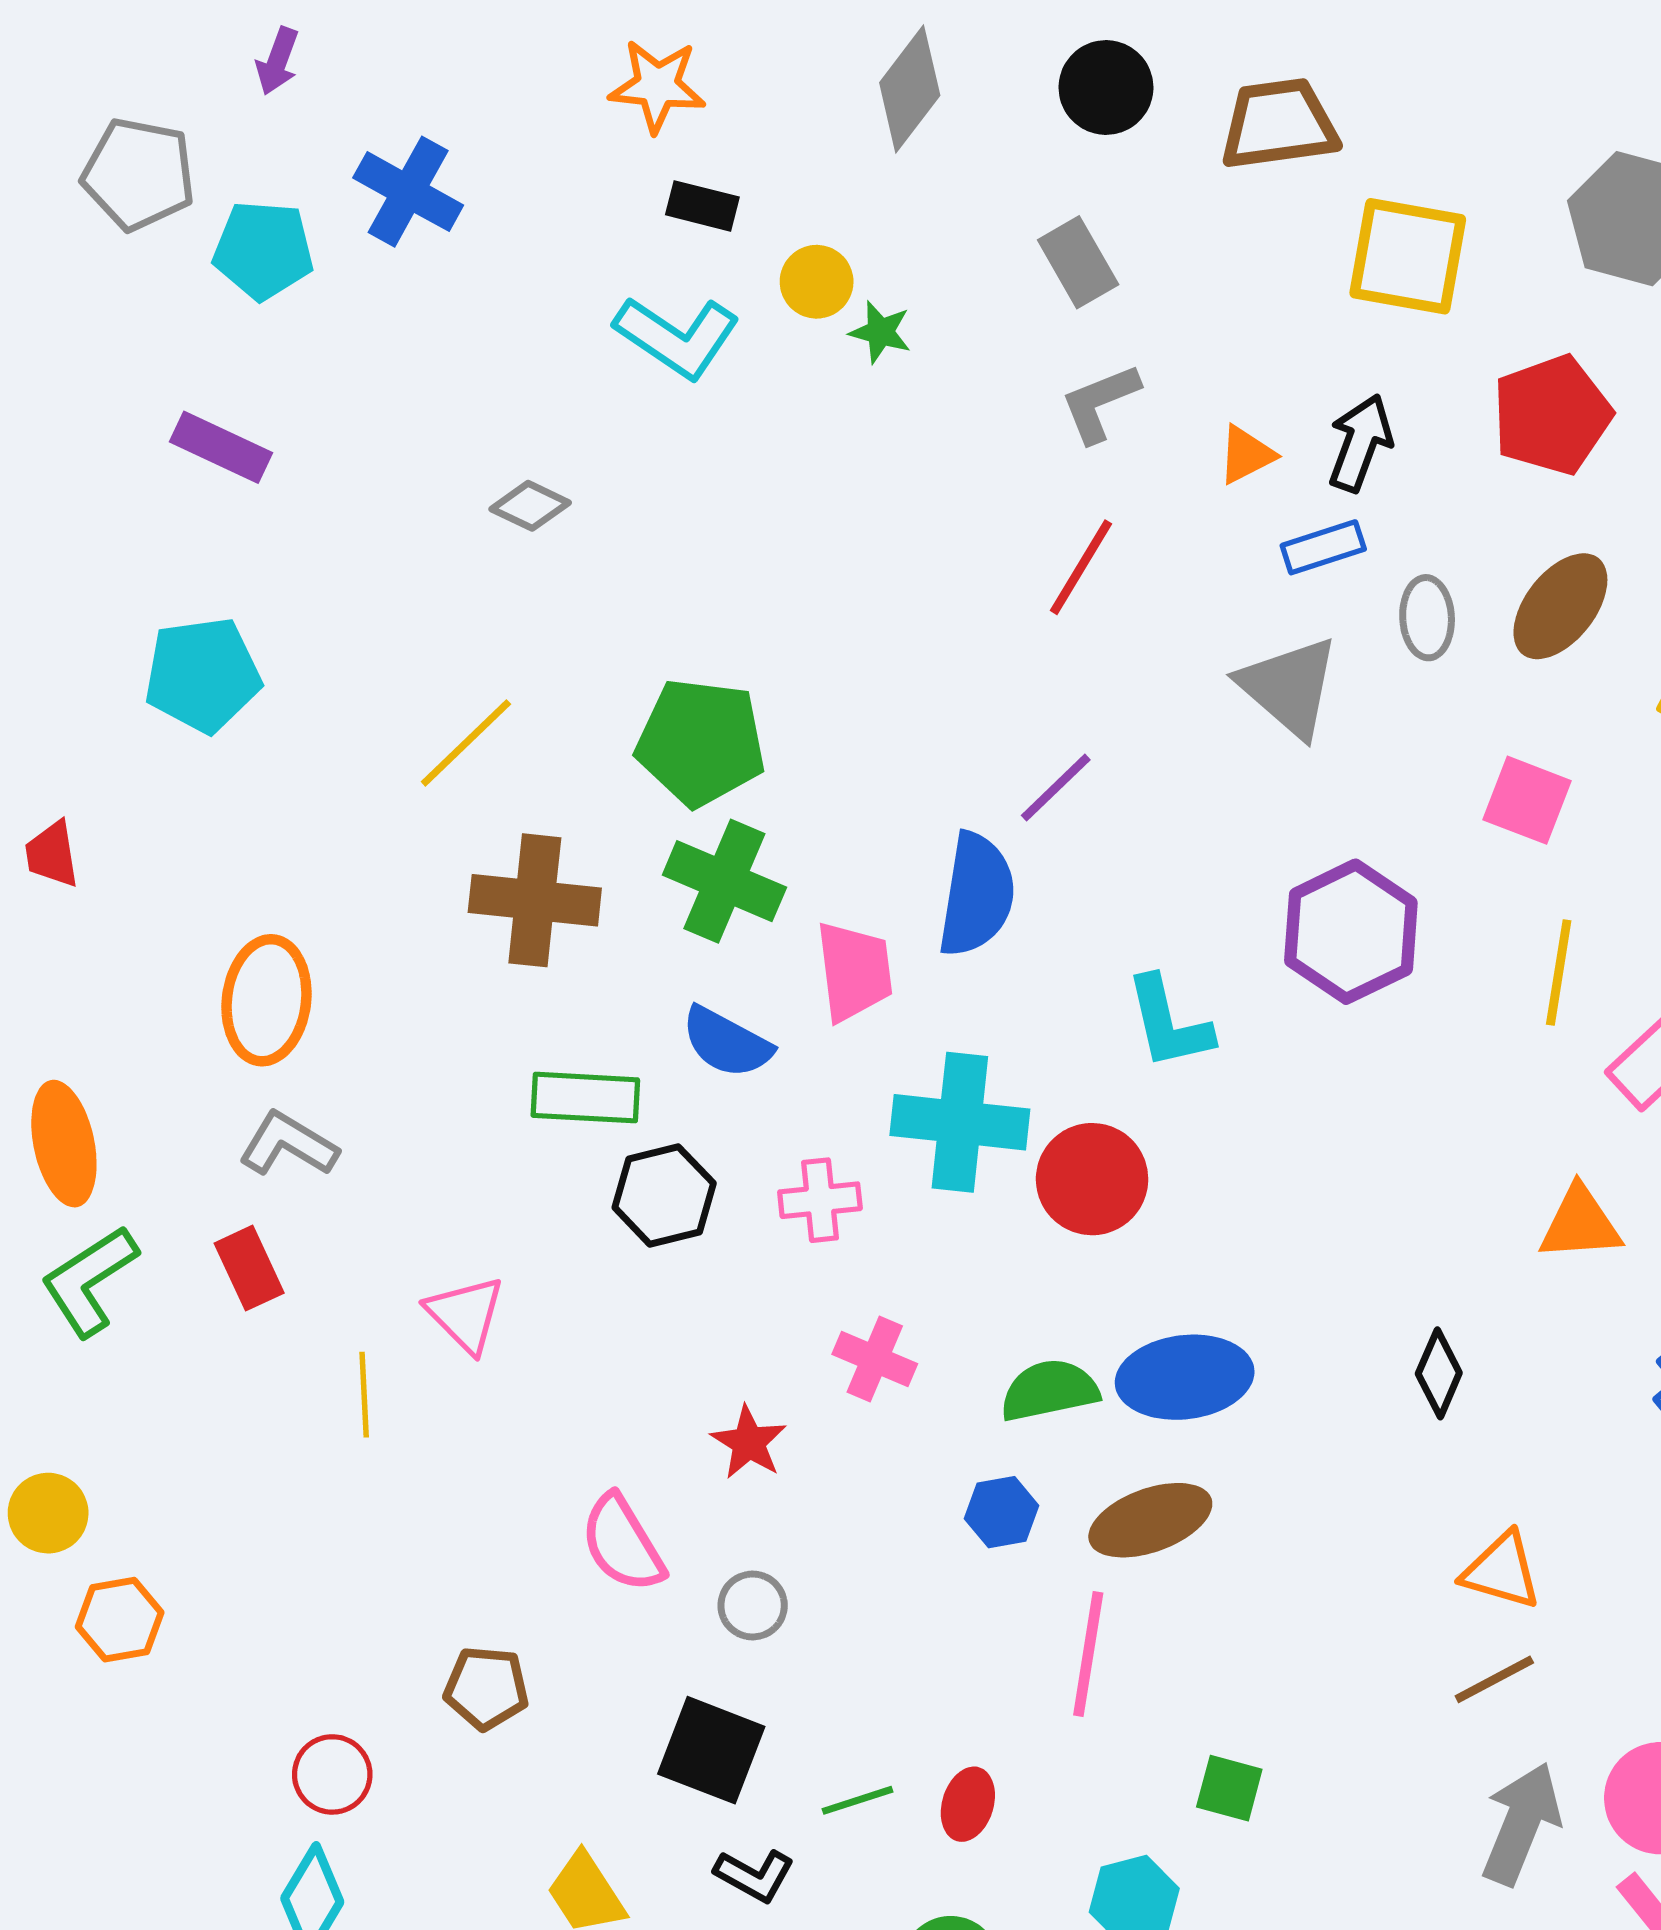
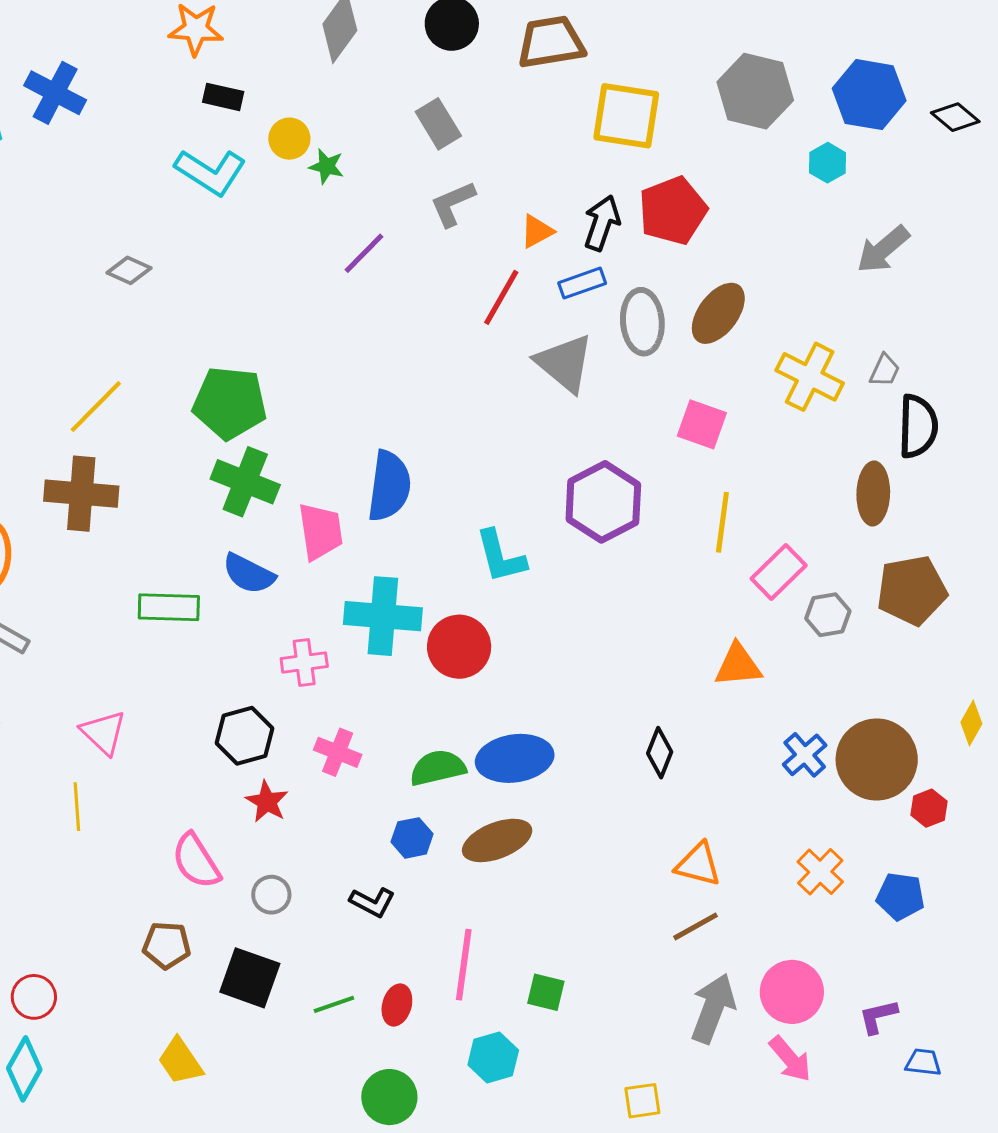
red pentagon: (1552, 415) -> (673, 211), moved
red line: (1081, 567) -> (501, 297), moved
gray ellipse: (1427, 618) -> (642, 322), size x1.4
purple line: (1056, 788) -> (364, 253), moved
brown cross: (535, 900) -> (81, 494), moved
black hexagon: (664, 1195) -> (245, 736), moved
yellow line: (364, 1395) -> (77, 807), moved
pink line: (1088, 1654) -> (464, 965), moved
brown pentagon: (486, 1688) -> (167, 945), moved
black L-shape: (754, 1875) -> (372, 902), moved

